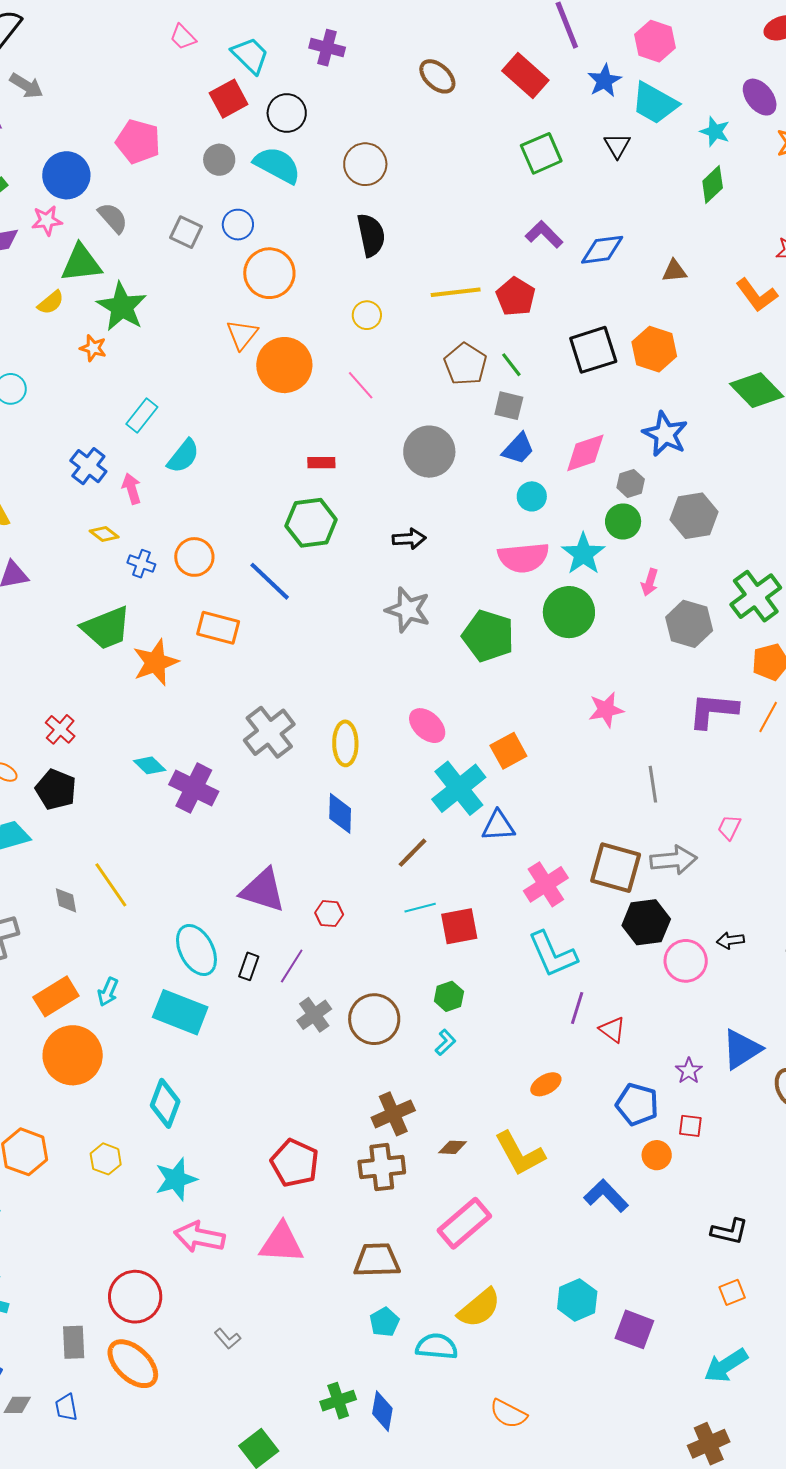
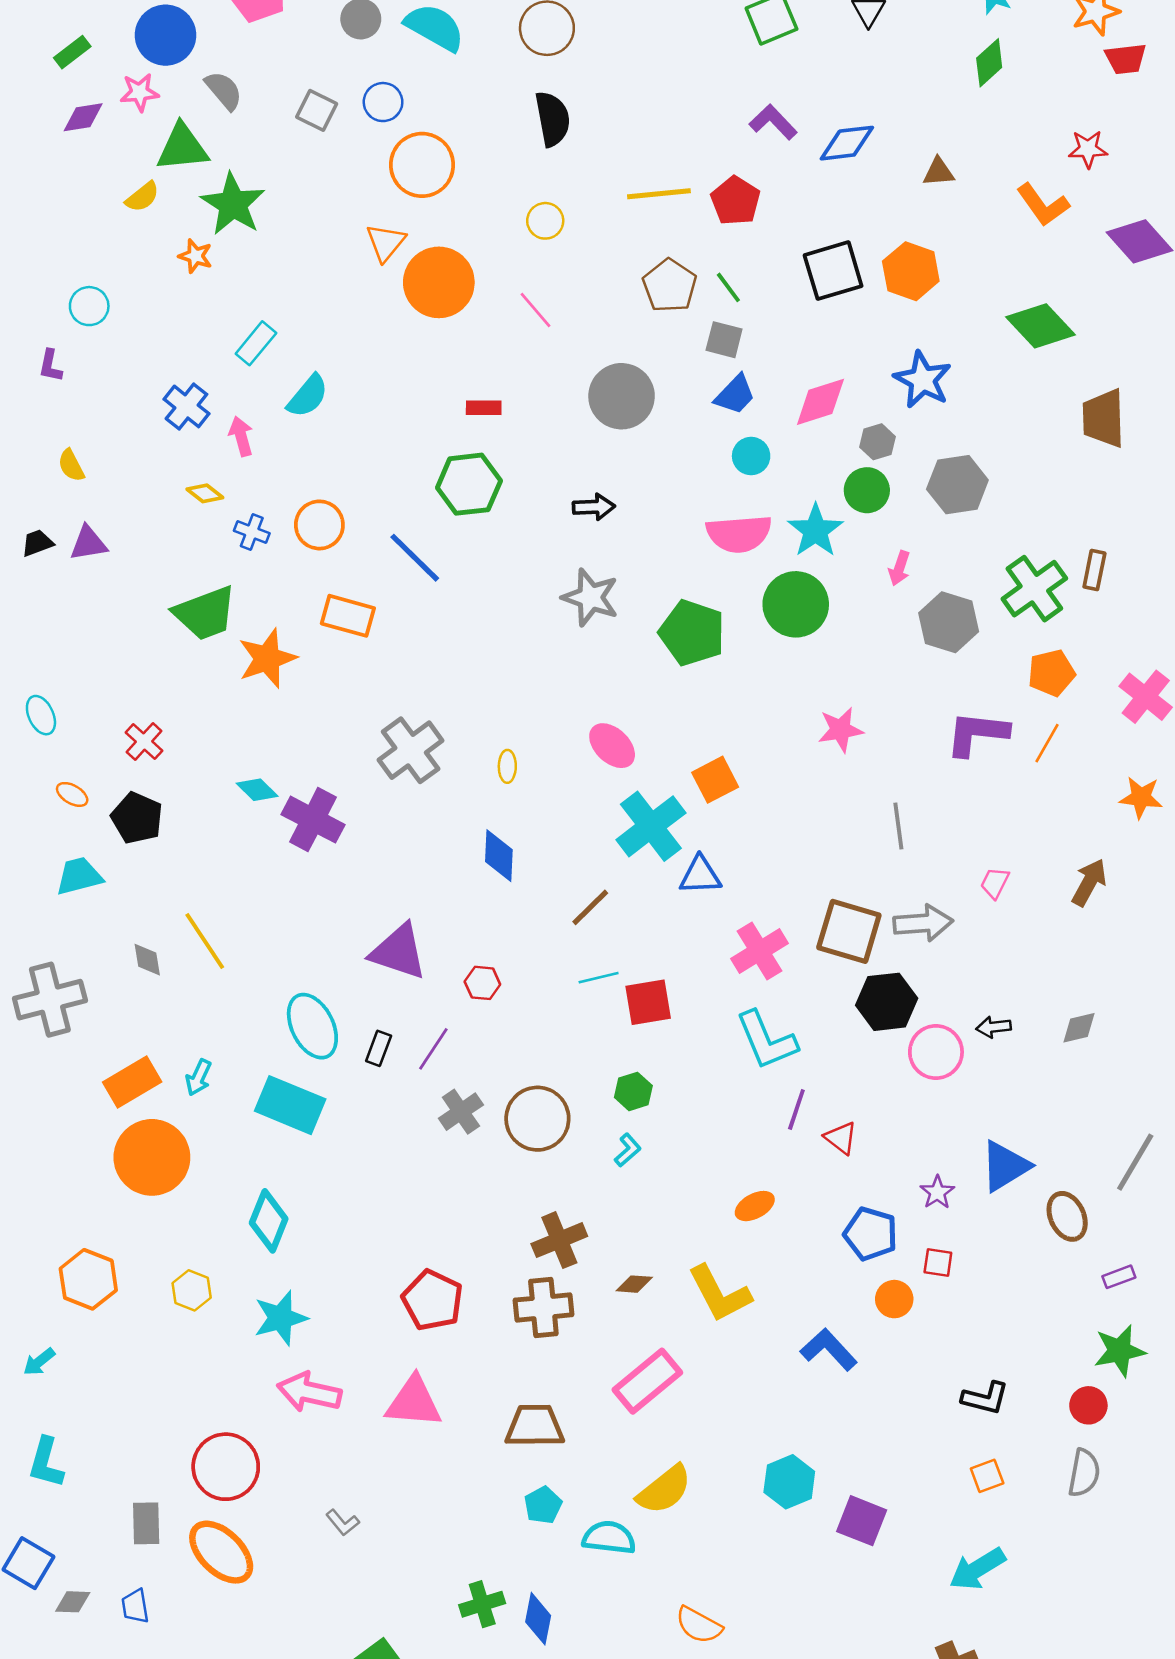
yellow ellipse: (345, 743) -> (507, 766), size x0.6

